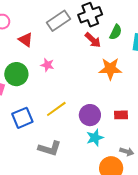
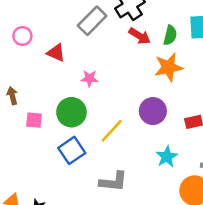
green semicircle: (116, 32) -> (170, 35), moved
green circle: (16, 74) -> (71, 112), moved
purple circle: (90, 115) -> (153, 111), moved

